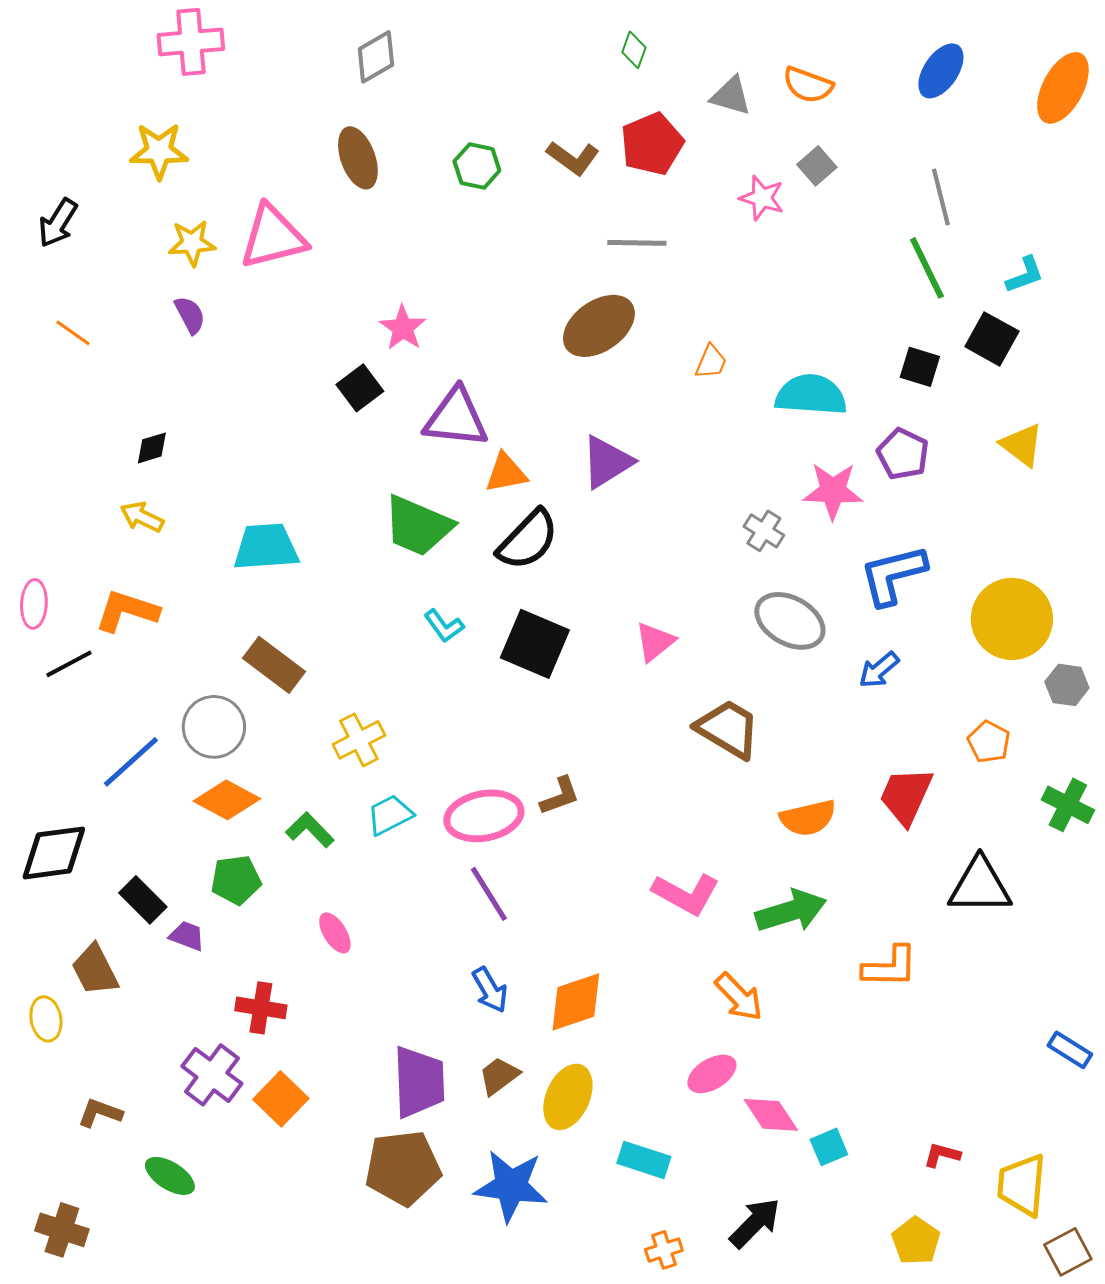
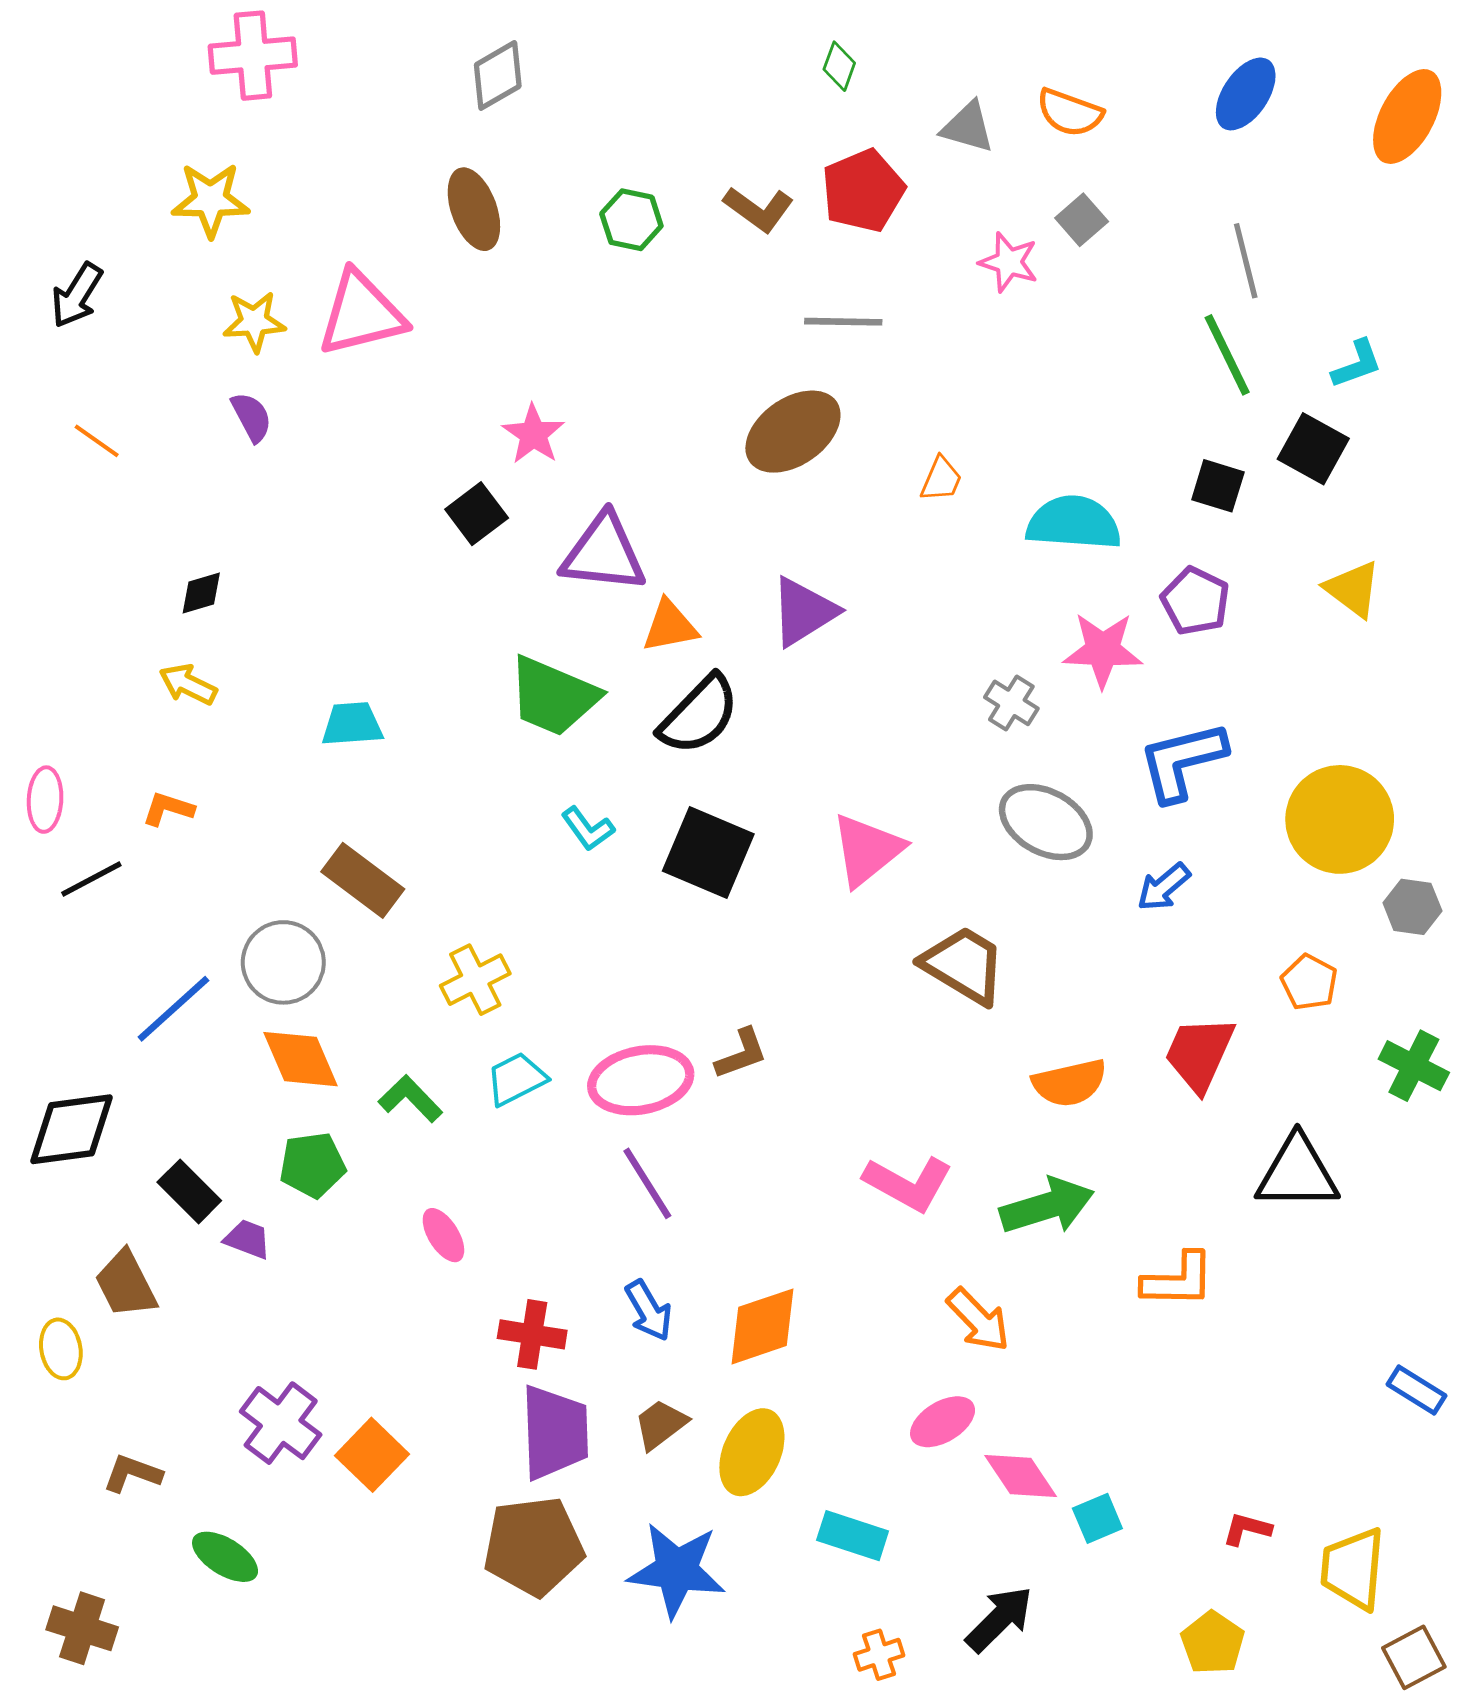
cyan trapezoid: (266, 547) -> (352, 724), size x0.7
orange L-shape: (127, 611) -> (168, 809), size x0.6
pink triangle: (655, 642) -> (867, 850), size x1.4
orange diamond: (227, 800) -> (300, 1059), turned 38
red cross: (261, 1008) -> (532, 1334), moved

